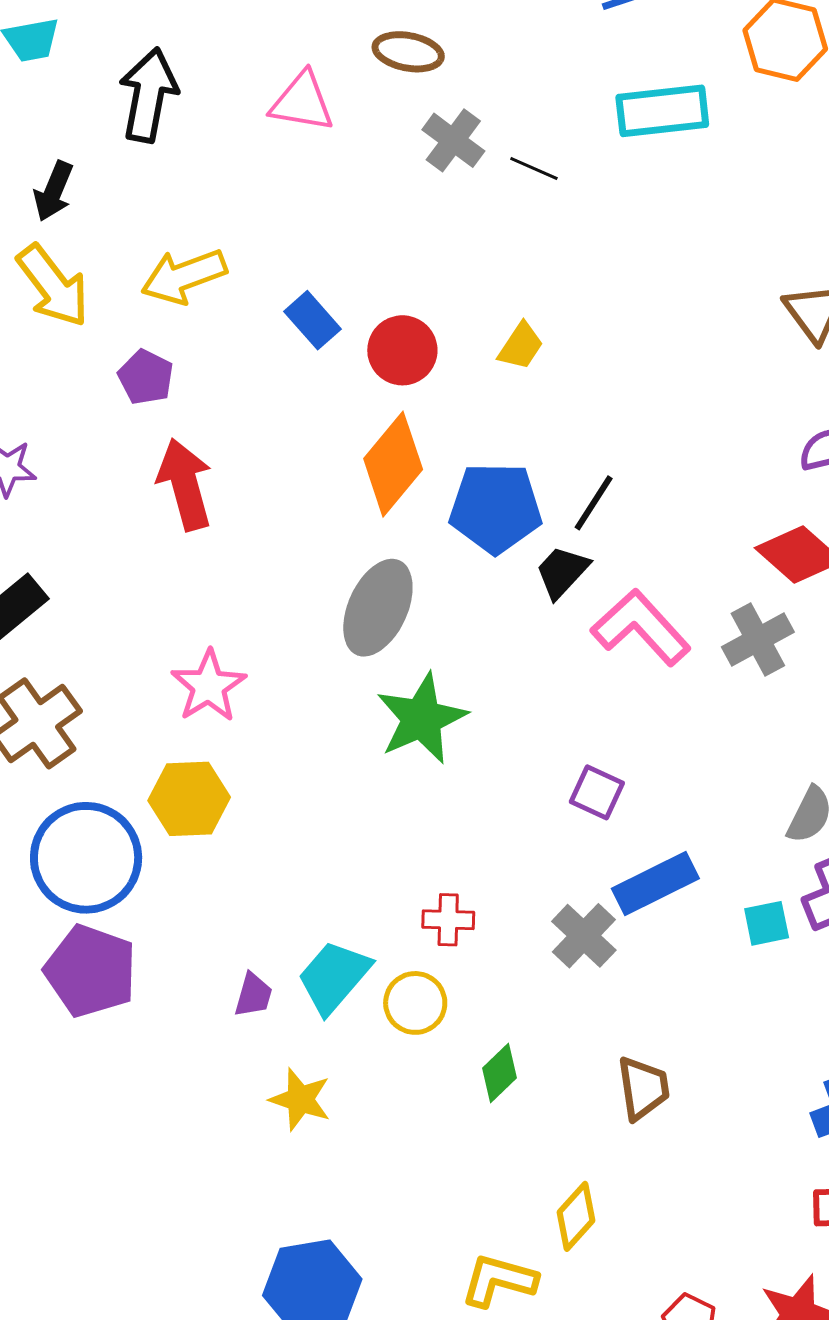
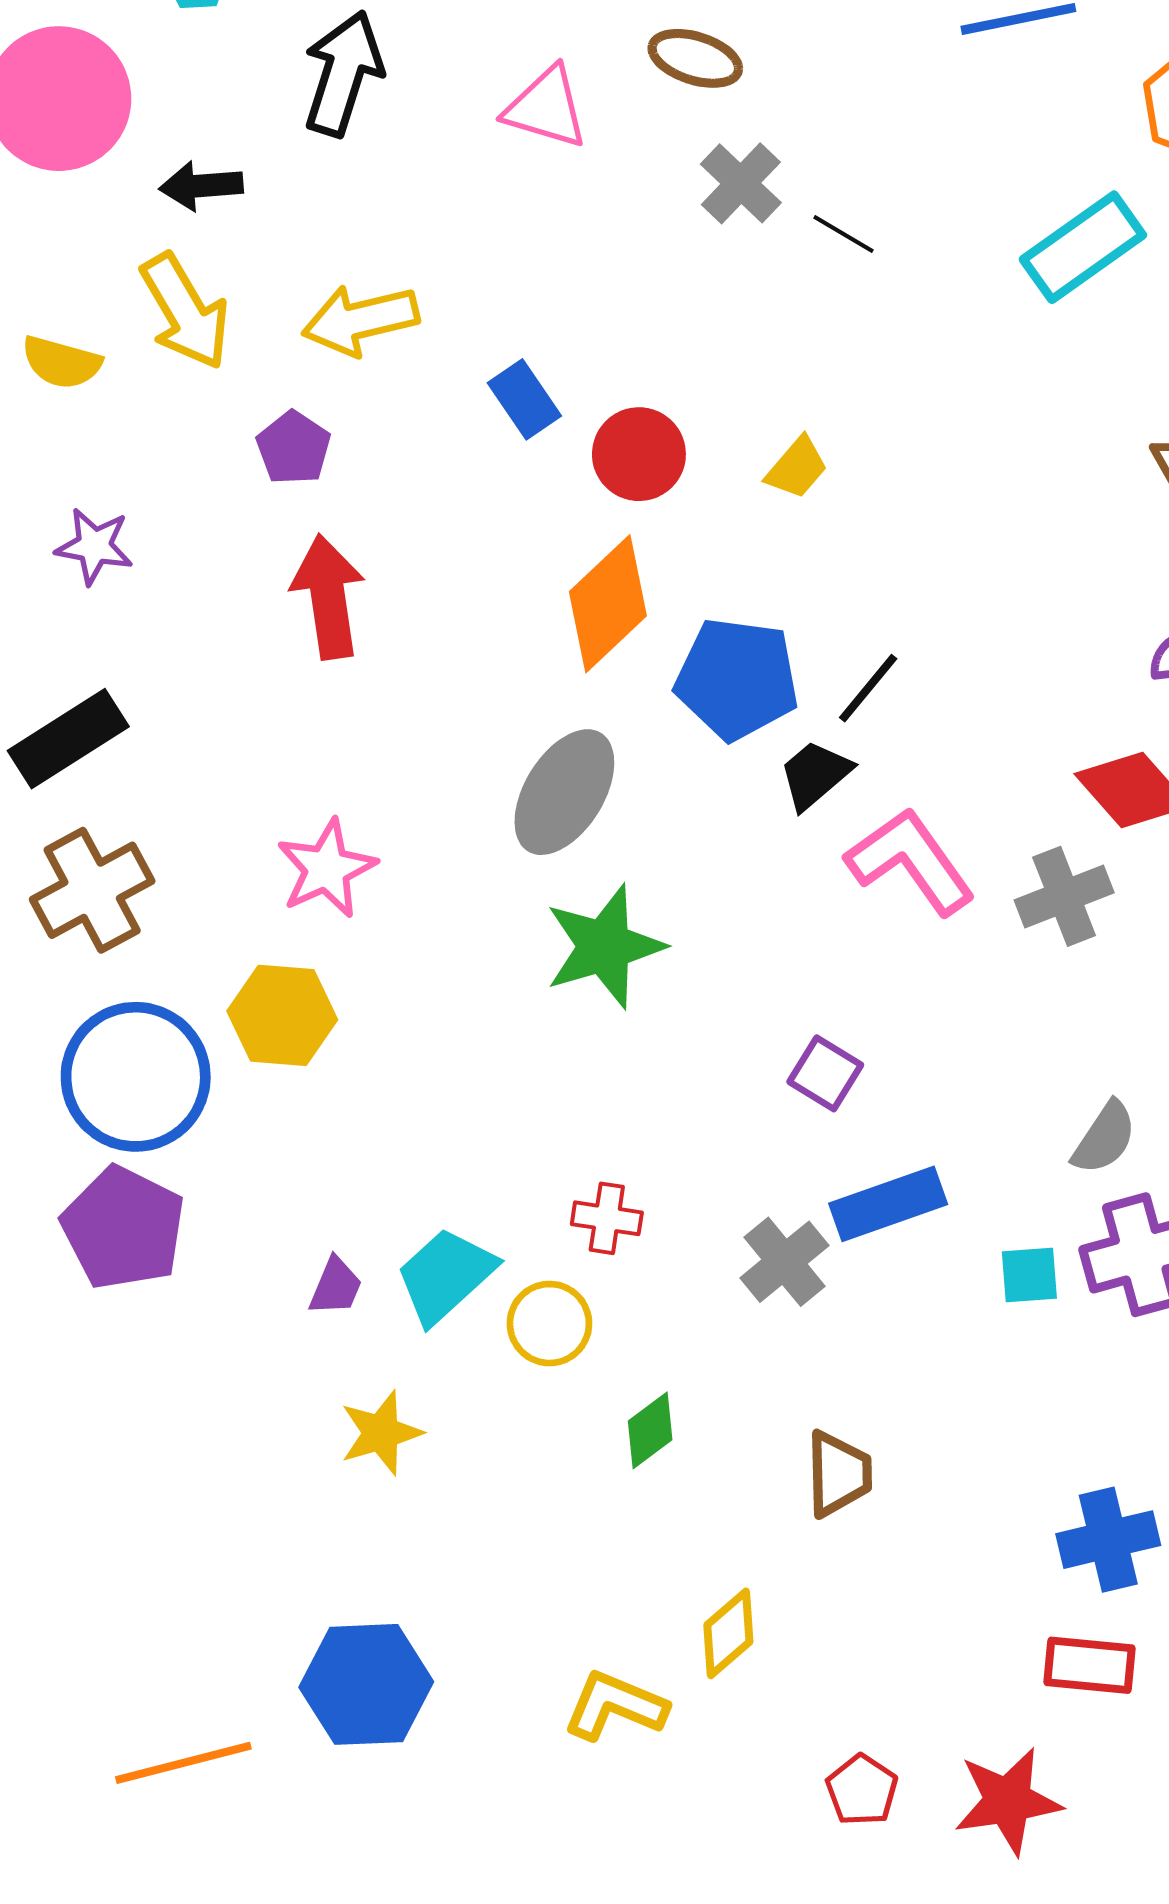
cyan rectangle: (662, 111) -> (1083, 247), moved, turned -36
black arrow: (54, 191) -> (201, 186), turned 56
yellow star: (300, 1099) -> (381, 1433), turned 30

